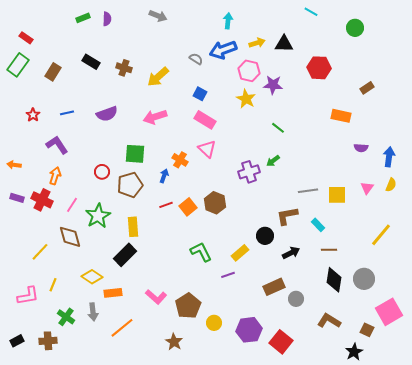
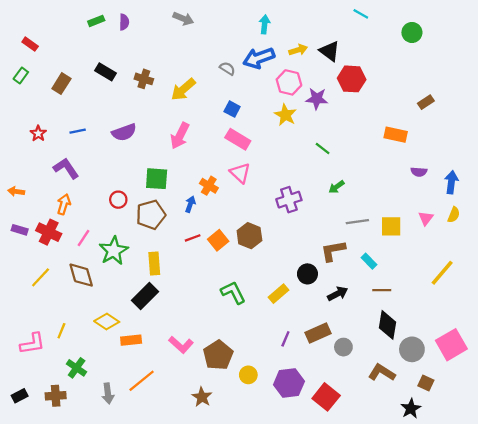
black triangle: (284, 44) -> (330, 51), turned 36
green rectangle: (18, 65) -> (21, 75), size x0.6
red hexagon: (319, 68) -> (352, 79), moved
pink arrow: (155, 117) -> (180, 136), turned -45
green arrow: (273, 161) -> (336, 187), moved
yellow line: (40, 252) -> (41, 277), moved
purple line: (228, 275) -> (285, 339), moved, turned -48
gray circle: (364, 279) -> (412, 349), moved
gray arrow: (93, 312) -> (108, 393), moved
pink square: (389, 312) -> (451, 345), moved

